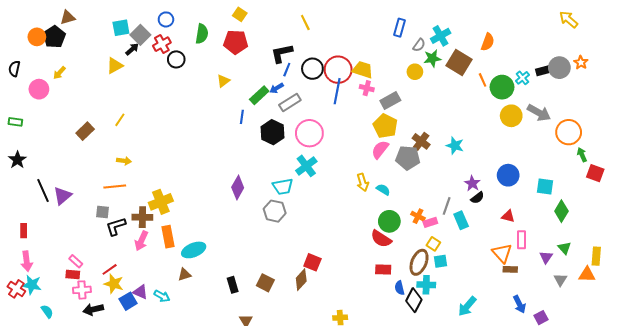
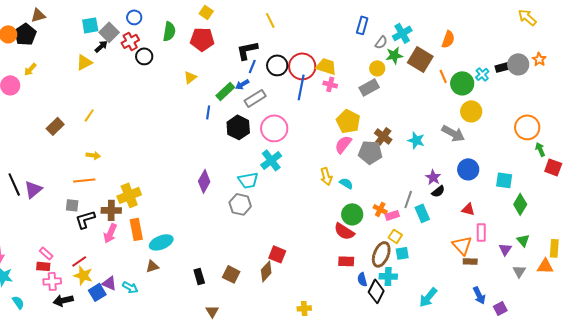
gray rectangle: (390, 100) -> (369, 87), moved
gray arrow: (539, 113) -> (453, 133), moved

